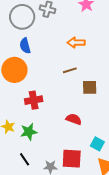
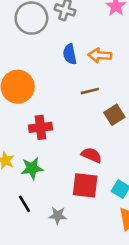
blue semicircle: (25, 46) -> (70, 54), moved
brown square: (90, 87) -> (114, 115), turned -35
red square: (72, 159) -> (85, 185), moved

